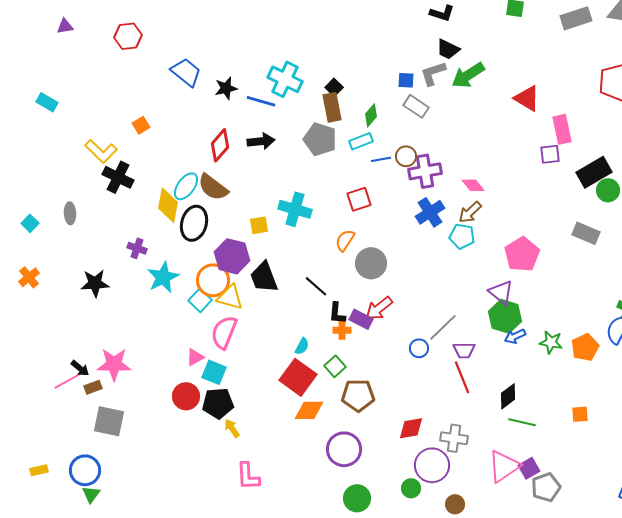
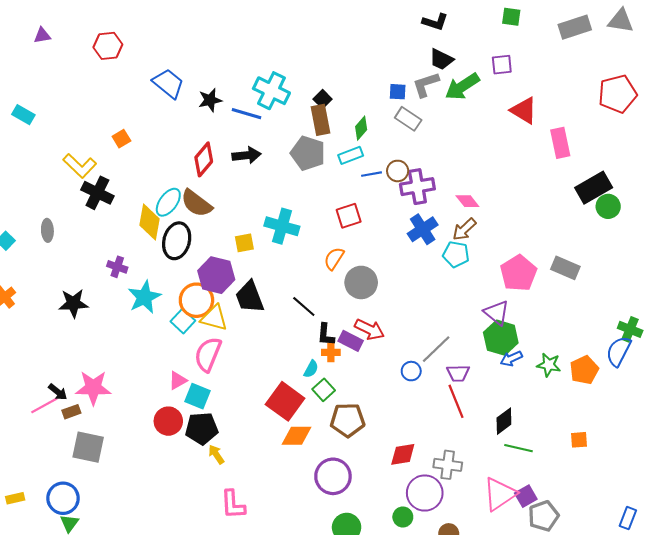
purple square: (550, 154) -> (502, 65), moved
gray rectangle: (586, 233) -> (565, 268), moved
red arrow: (379, 308) -> (369, 329), turned -116
cyan semicircle: (302, 346) -> (311, 369), moved

